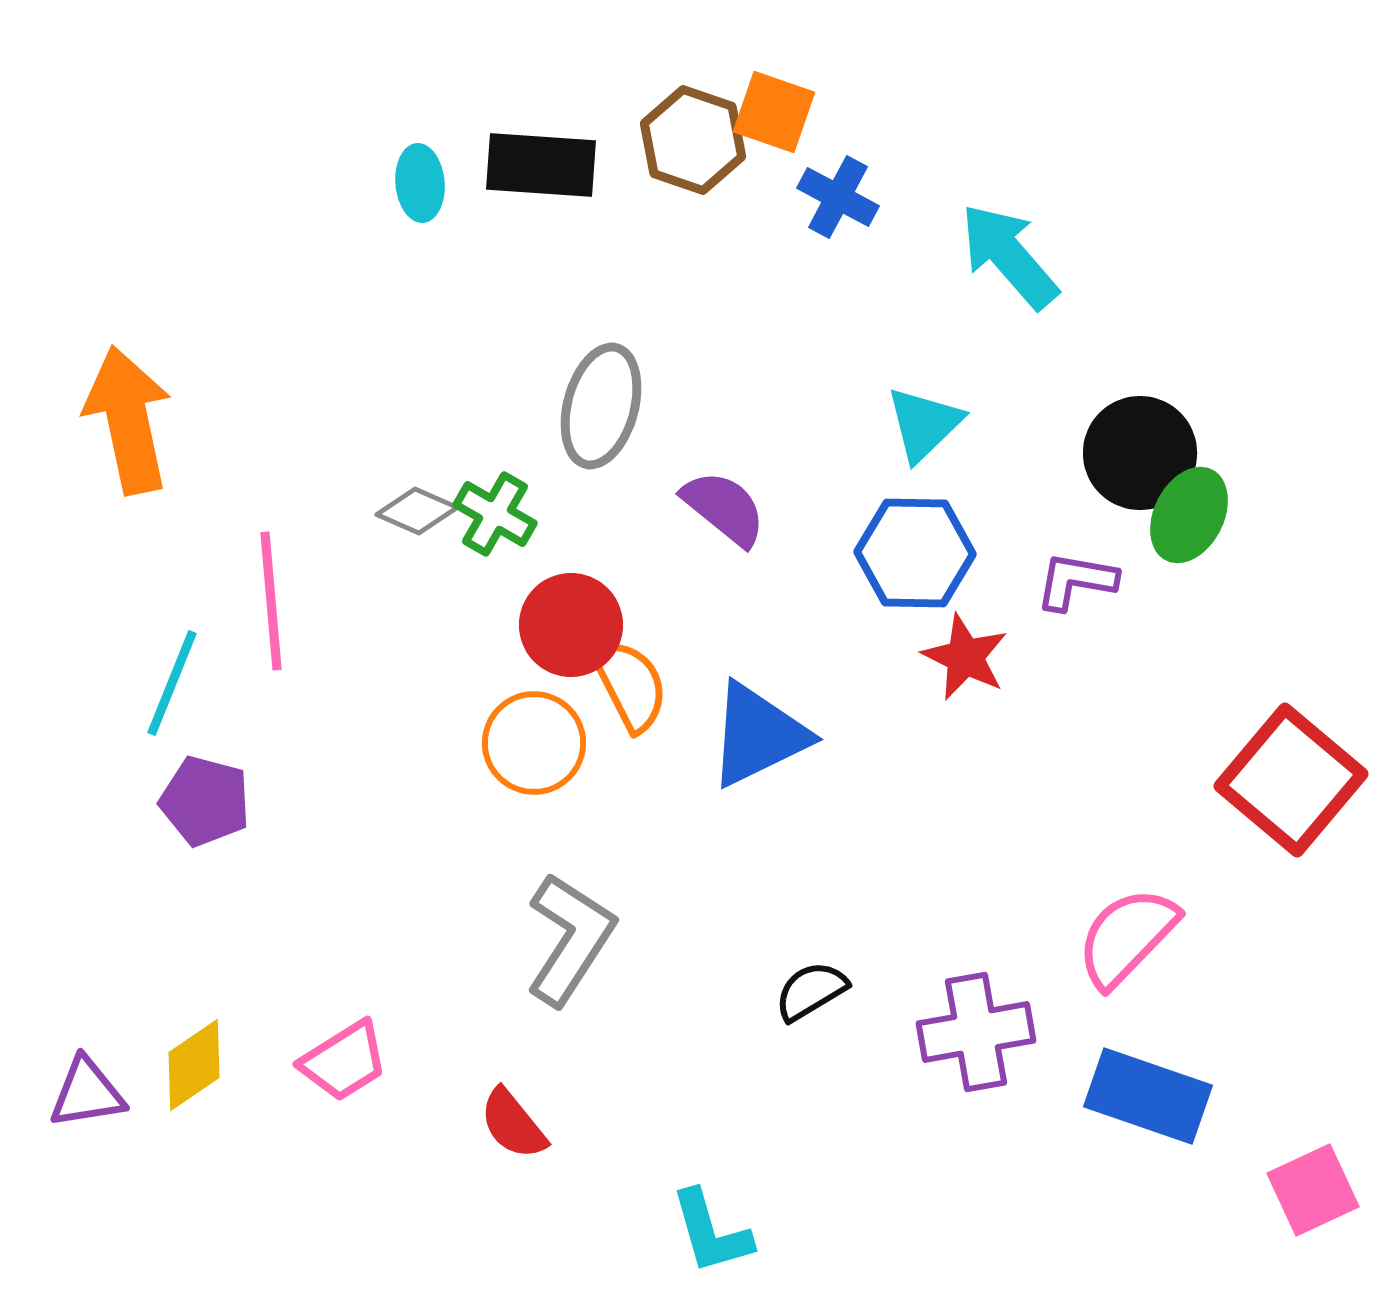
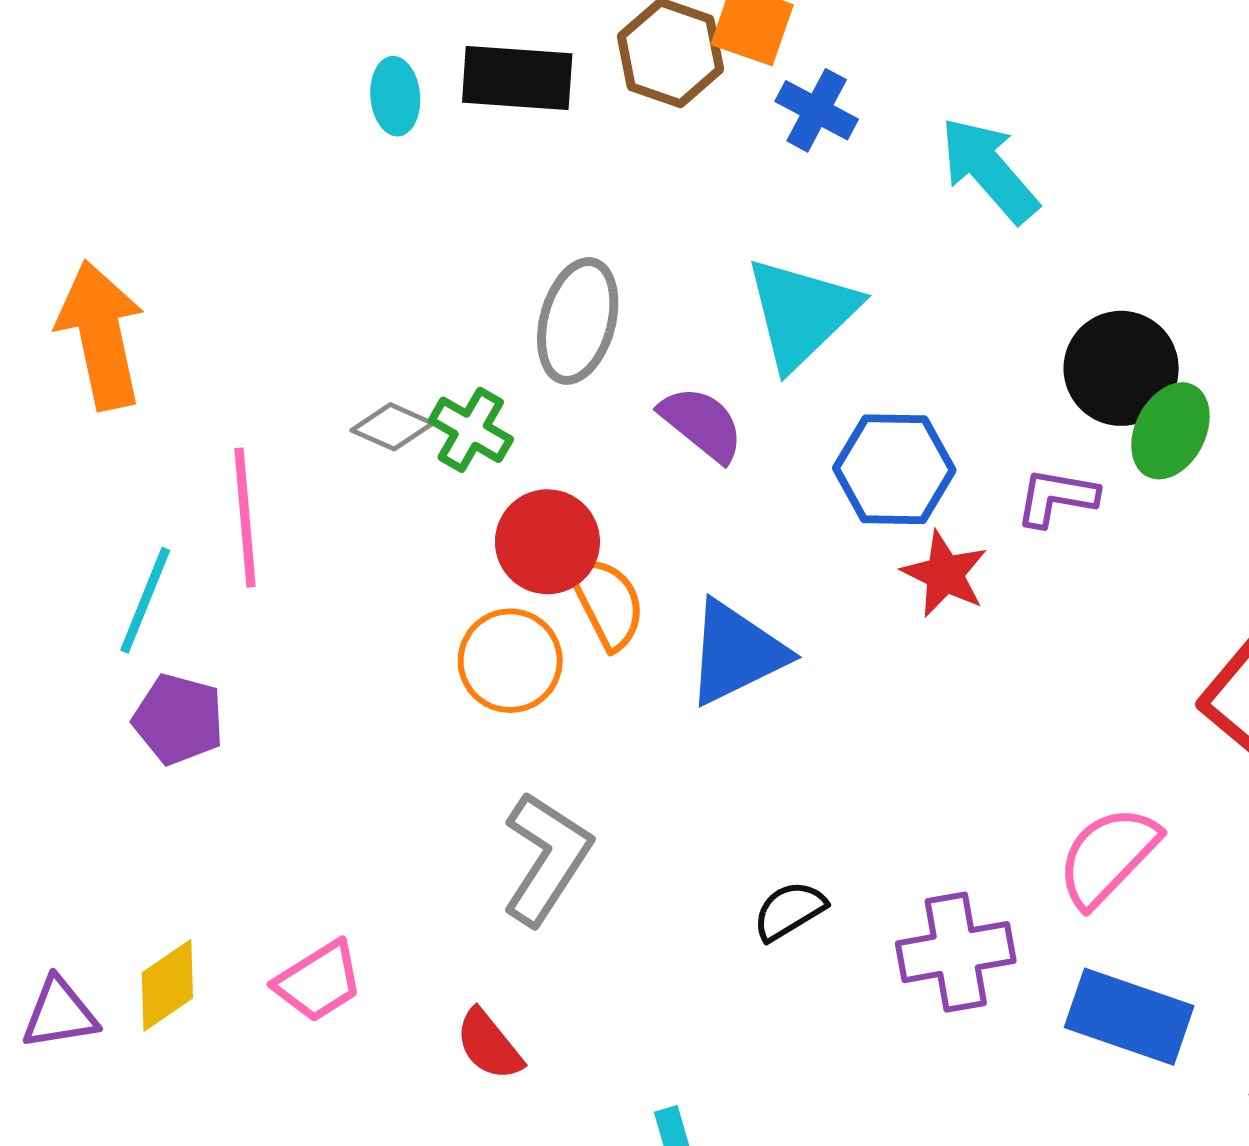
cyan triangle: (924, 424) -> (802, 313), moved, size x1.5

